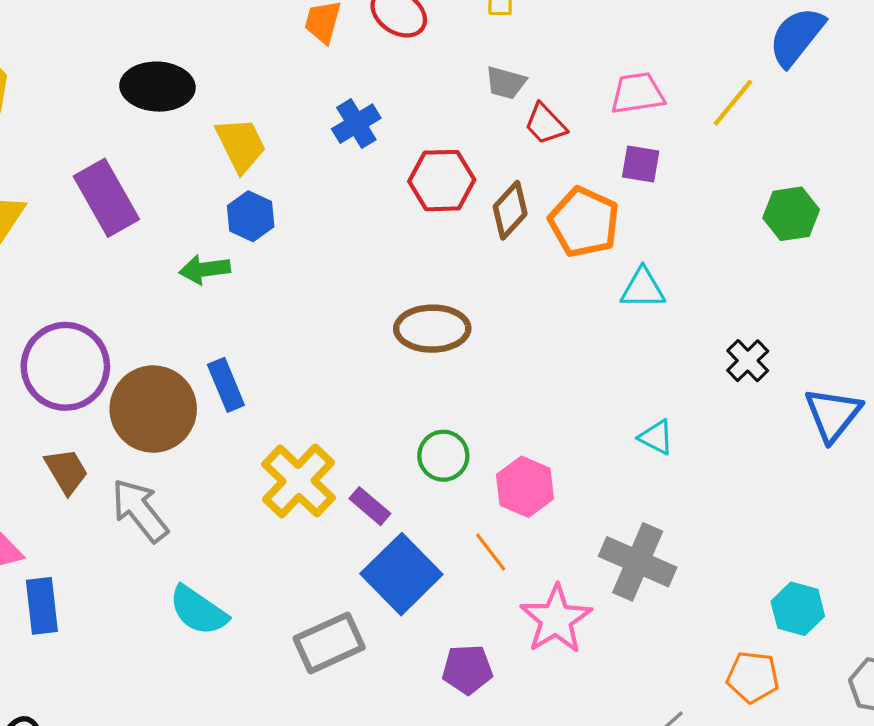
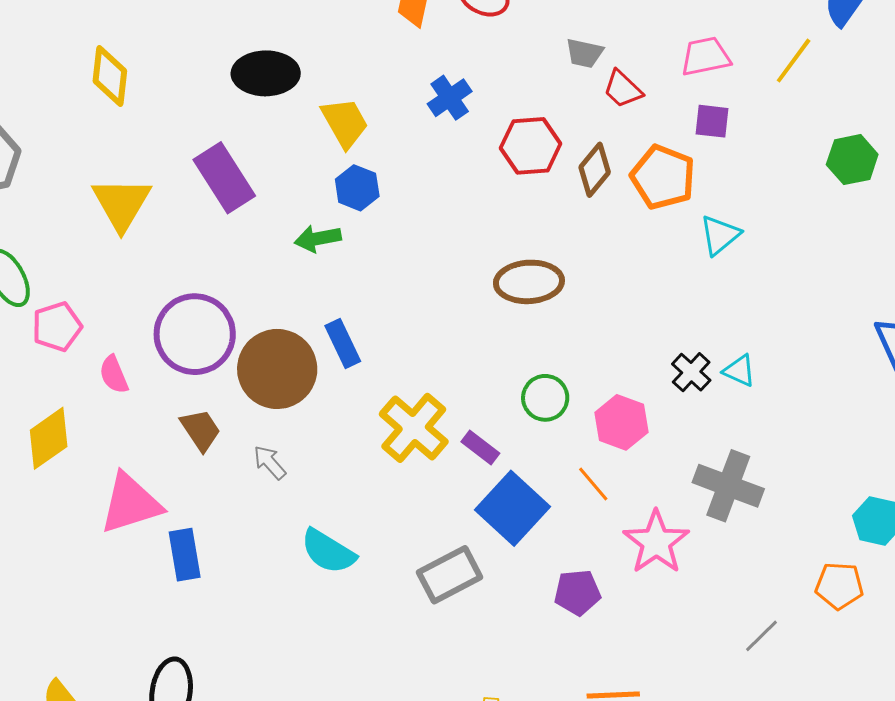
cyan triangle: (643, 288) -> (720, 235), turned -36
black cross: (748, 361) -> (691, 372), moved
gray arrow: (140, 510) -> (270, 462), size x0.6

